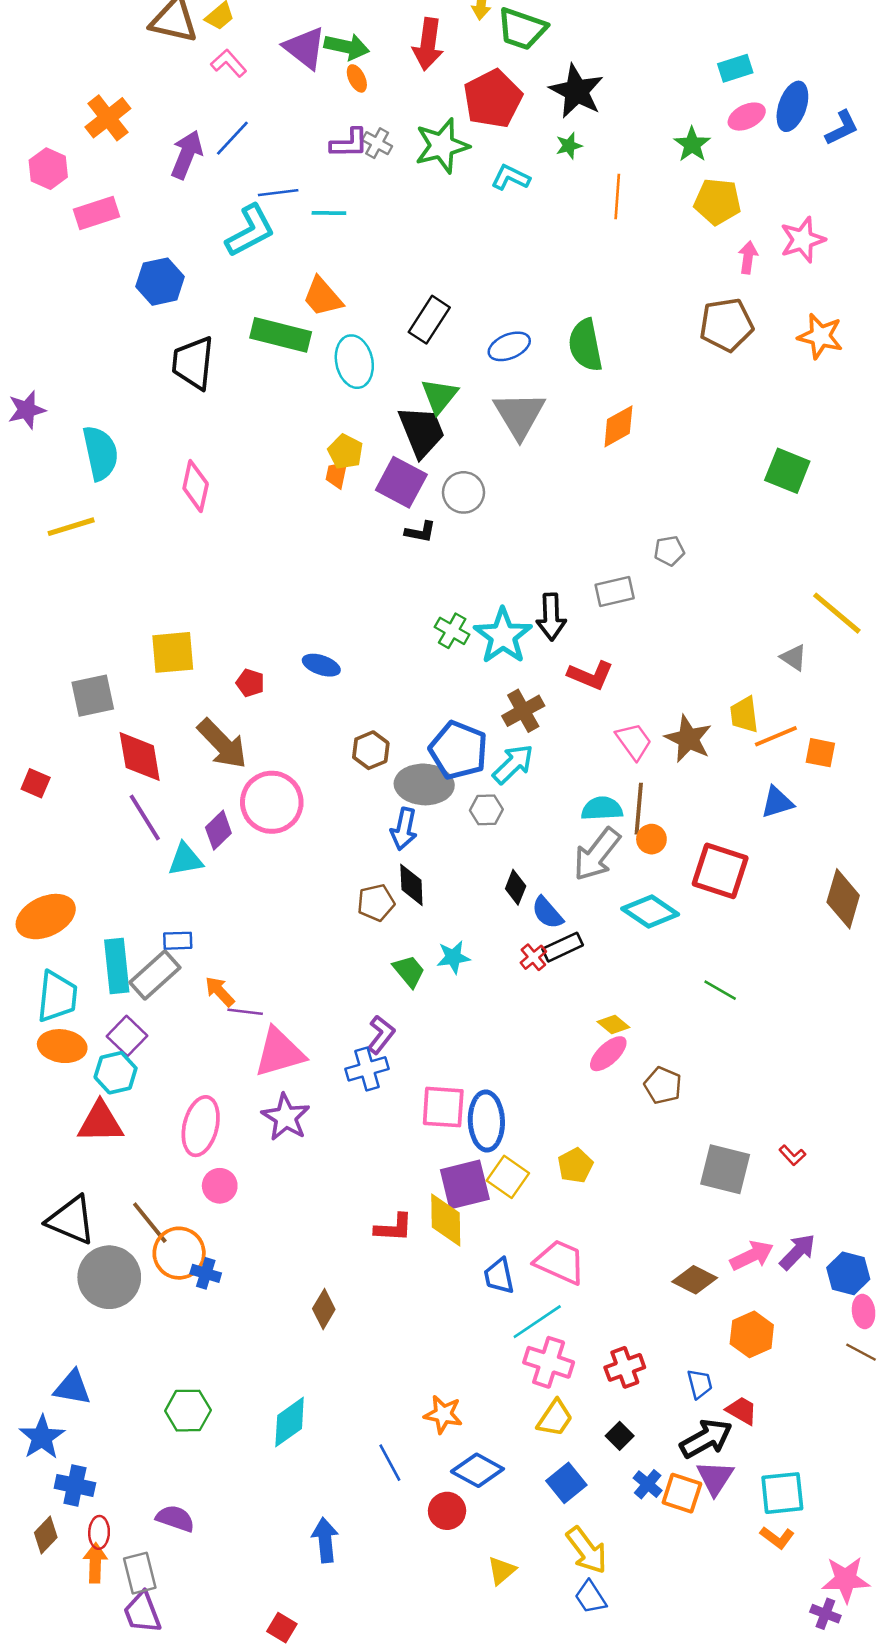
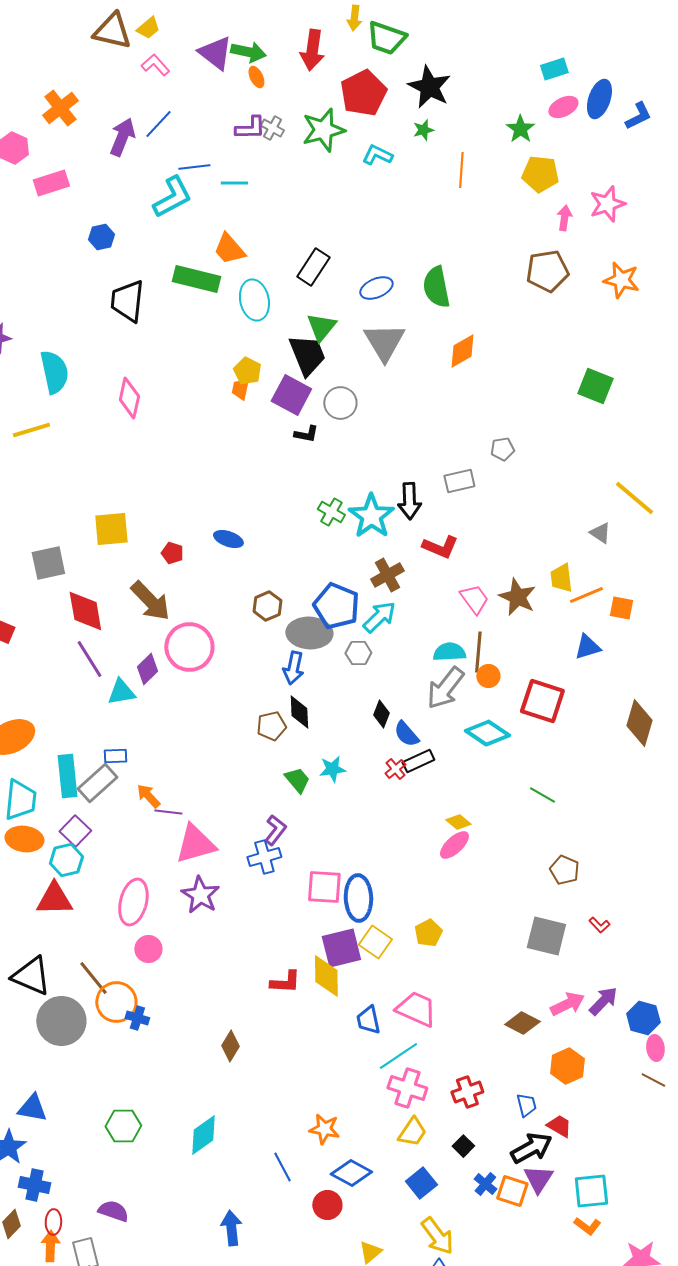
blue hexagon: (160, 282) -> (101, 237), size x0.7
brown pentagon: (663, 1085) -> (564, 870), moved

